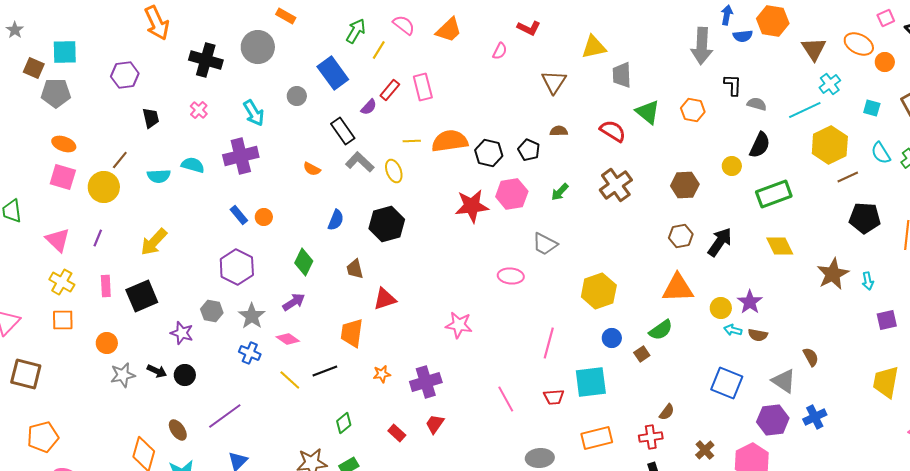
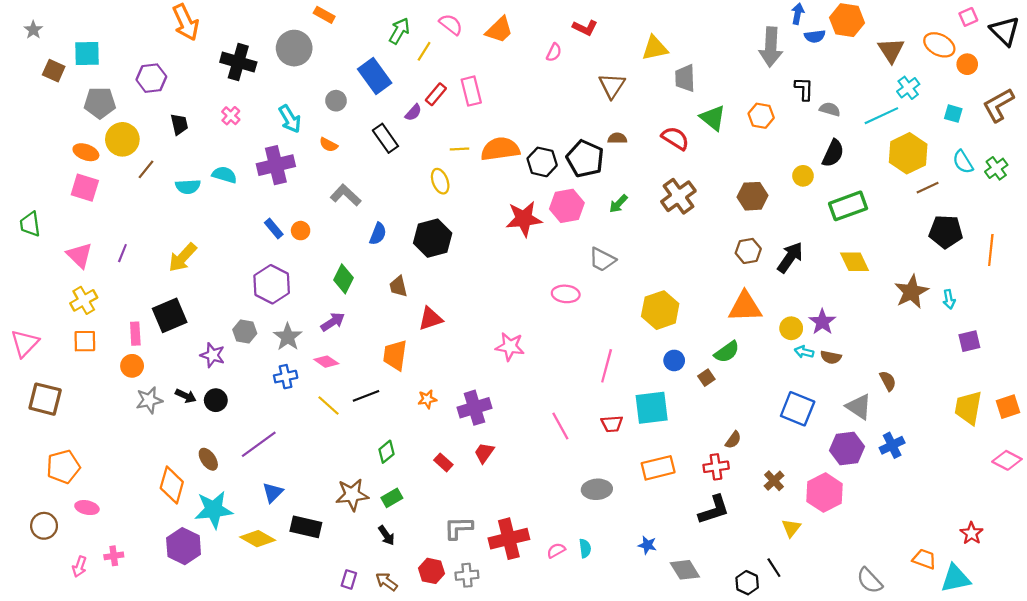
gray pentagon: (56, 93) -> (100, 103), moved
black pentagon: (529, 150) -> (585, 159), size x1.6
gray L-shape: (360, 162) -> (346, 195), moved
orange semicircle: (312, 169) -> (328, 145), moved
yellow circle: (104, 187) -> (122, 139), moved
yellow cross: (62, 282) -> (84, 300), turned 30
pink rectangle: (106, 286) -> (135, 334), moved
blue cross: (250, 353) -> (286, 377), turned -35

